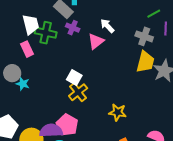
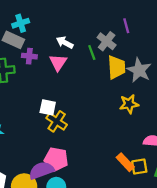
green line: (154, 14) -> (92, 53), moved, turned -64
gray cross: (144, 36) -> (107, 41), turned 36
yellow star: (118, 112) -> (129, 104), moved

